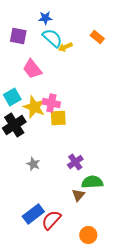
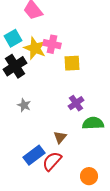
yellow square: (58, 118) -> (72, 63), moved
gray star: (33, 164) -> (24, 105), moved
brown triangle: (78, 195) -> (60, 137), moved

